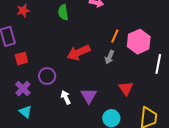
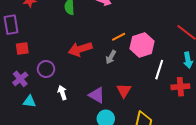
orange line: (115, 36) -> (119, 37), turned 32
purple triangle: (89, 96) -> (97, 95), moved, turned -36
cyan triangle: (25, 112) -> (29, 102), moved, turned -40

